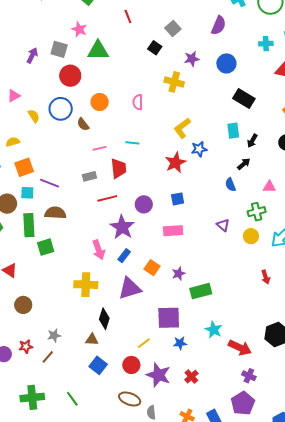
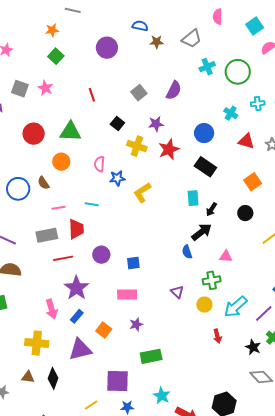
red line: (128, 17) -> (92, 95), moved
purple semicircle: (219, 25) -> (174, 90), moved
cyan cross: (266, 44) -> (231, 113), turned 32
black square: (155, 48) -> (117, 123), moved
gray square: (59, 49) -> (20, 89), moved
green triangle: (98, 51) -> (70, 132), moved
blue circle: (226, 63) -> (204, 133), moved
blue circle: (61, 109) -> (18, 189), moved
blue star: (199, 149) -> (117, 178), moved
red star: (175, 163) -> (169, 149), moved
black arrow: (244, 164) -> (202, 232), size x1.5
gray rectangle: (89, 176) -> (47, 235), size x1.5
purple circle: (144, 204) -> (101, 255), moved
purple star: (179, 274) -> (136, 324), moved
red arrow: (266, 277) -> (217, 336), moved
brown triangle: (92, 340) -> (28, 377), moved

